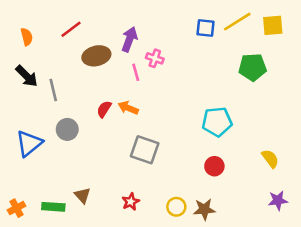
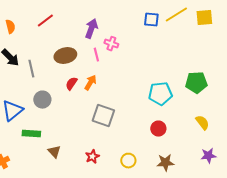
brown ellipse: (96, 56) -> (65, 56), moved
green pentagon: (252, 67) -> (196, 83), moved
orange arrow: (128, 108) -> (90, 83), turned 98
green rectangle: (53, 207) -> (31, 134), moved
brown star: (204, 209) -> (165, 163), moved

